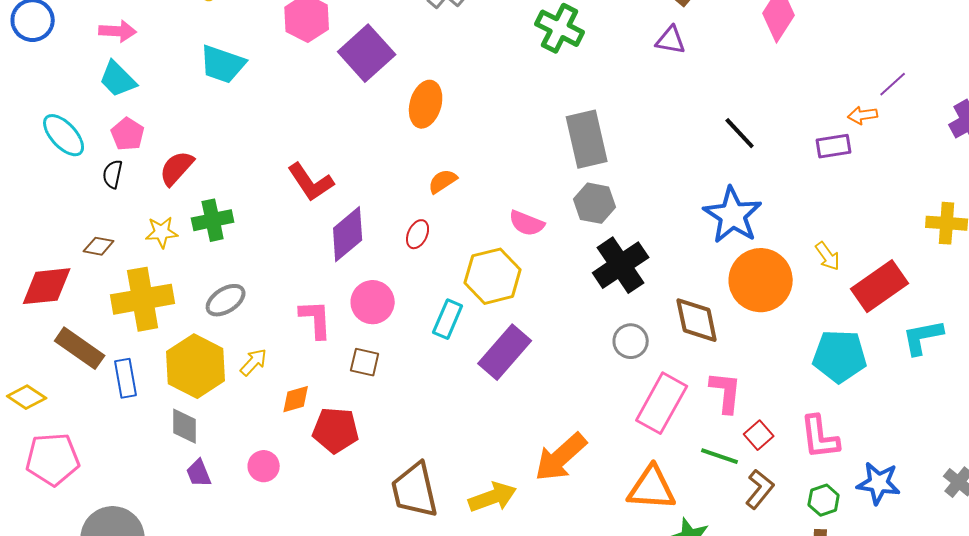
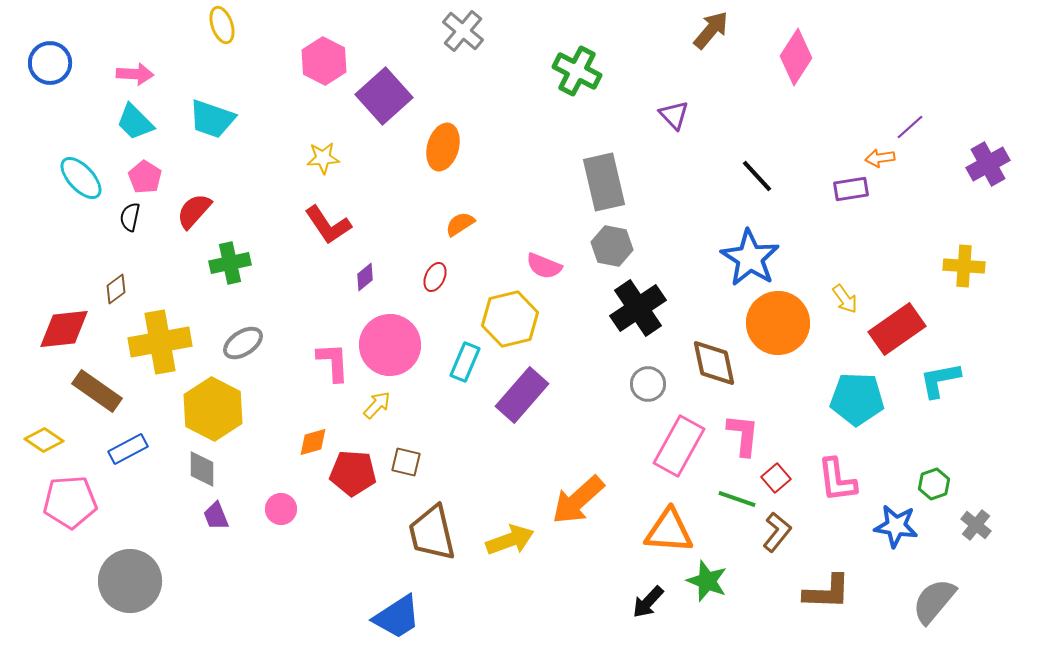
purple triangle: (671, 40) -> (674, 115), moved, turned 36
cyan trapezoid: (223, 64) -> (212, 119), moved
yellow star: (162, 232) -> (323, 158), moved
purple diamond: (348, 234) -> (365, 277), size x0.5
brown diamond: (99, 246) -> (116, 289), turned -48
pink circle: (373, 302) -> (390, 345), size x1.4
yellow arrow: (254, 362) -> (377, 405), moved
brown square: (365, 362) -> (406, 462), moved
blue rectangle: (126, 378) -> (128, 449), moved, turned 72
green hexagon: (824, 500) -> (934, 484), moved

